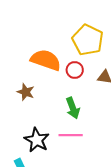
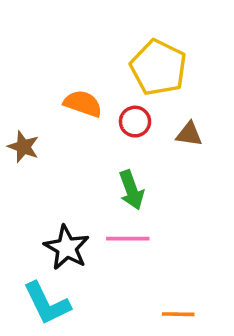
orange semicircle: (46, 60) -> (83, 104), size x0.7
brown star: (26, 92) -> (23, 147), moved

